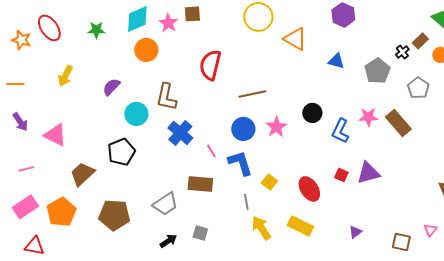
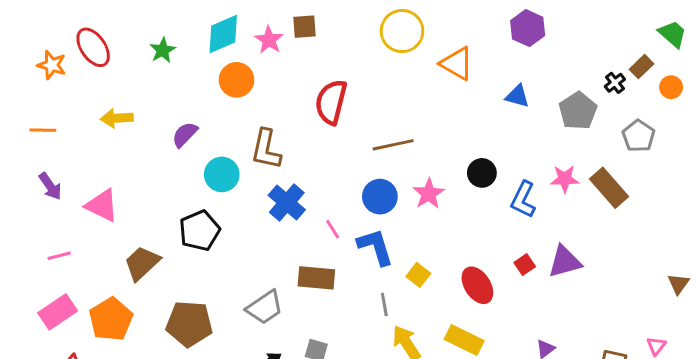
green star: (96, 30) -> (163, 50), turned -30
yellow arrow: (65, 76) -> (117, 118), turned 60
red square: (341, 175) -> (525, 265), turned 32

